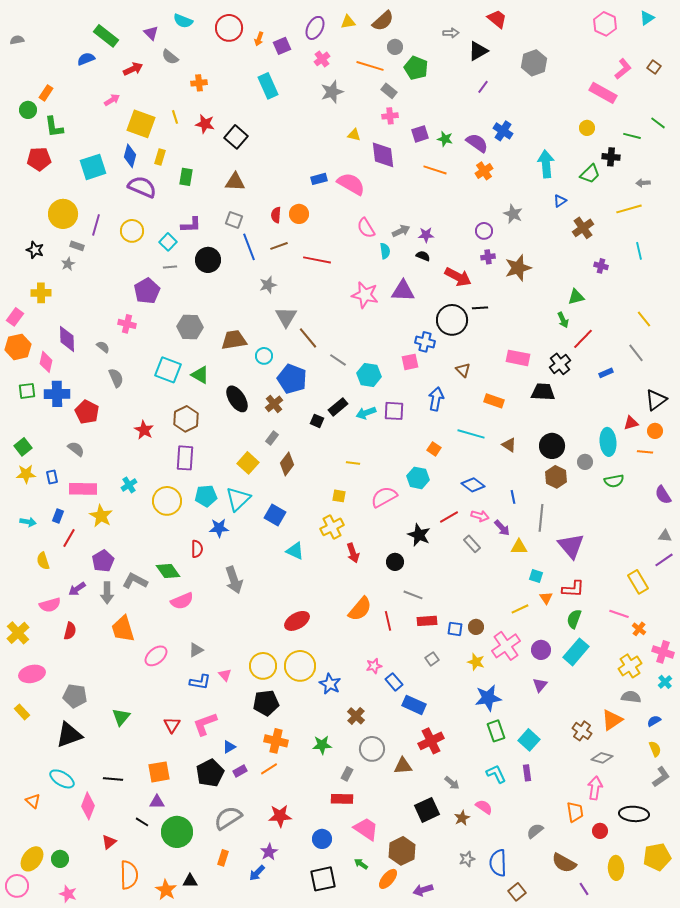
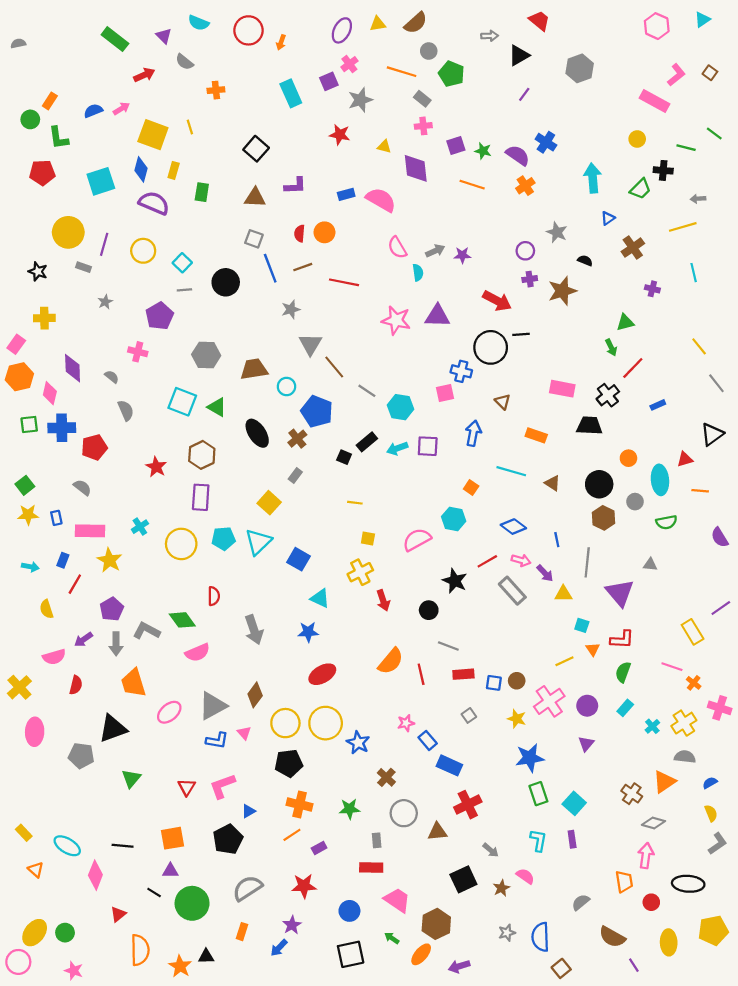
purple square: (282, 46) -> (329, 81), moved
blue semicircle: (86, 59) -> (93, 111), moved
red star: (205, 124) -> (340, 135), moved
purple L-shape: (191, 225) -> (295, 186), moved
black semicircle: (423, 256) -> (585, 261), moved
gray star: (68, 264) -> (105, 302), moved
gray line: (636, 353) -> (716, 383), moved
red pentagon: (87, 412) -> (94, 447), turned 30
orange circle: (655, 431) -> (628, 458), moved
yellow line: (353, 463) -> (355, 503), moved
brown diamond: (287, 464) -> (255, 695), moved
blue star: (219, 528) -> (308, 632), moved
gray triangle: (665, 536) -> (650, 565), moved
gray rectangle: (472, 544) -> (512, 591), size x1.5
gray triangle: (196, 650) -> (213, 706), size x1.8
cyan rectangle: (576, 652) -> (625, 708), size x0.6
pink ellipse: (32, 674) -> (35, 732), turned -75
cyan cross: (665, 682) -> (652, 726), moved
yellow rectangle: (22, 712) -> (24, 833), moved
black triangle: (69, 735) -> (113, 729), moved
purple rectangle: (240, 771) -> (319, 848), moved
gray rectangle: (347, 774) -> (377, 840), turned -32
cyan L-shape: (496, 774) -> (538, 840), turned 35

